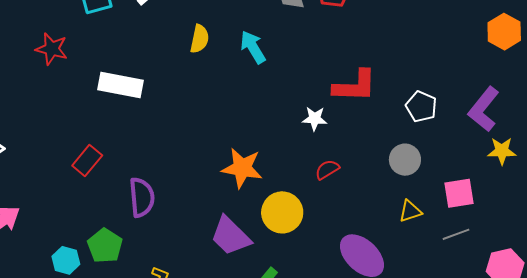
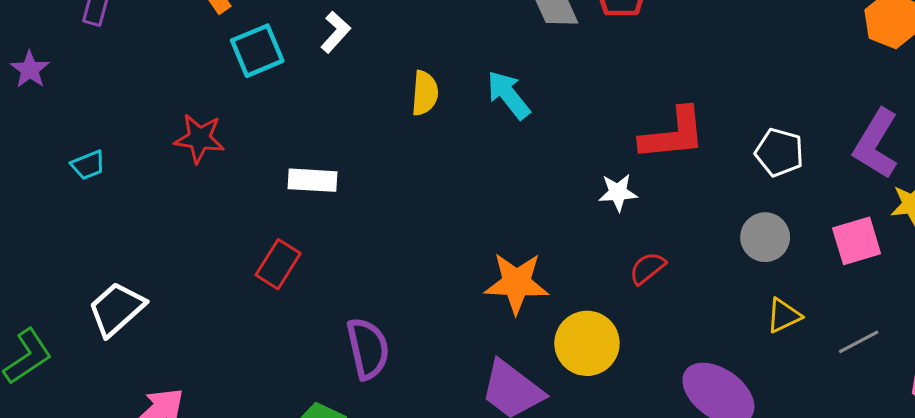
white rectangle: (121, 85) -> (313, 180), size x0.7
red rectangle: (87, 160) -> (278, 264), moved
pink square: (459, 193) -> (857, 241), moved

